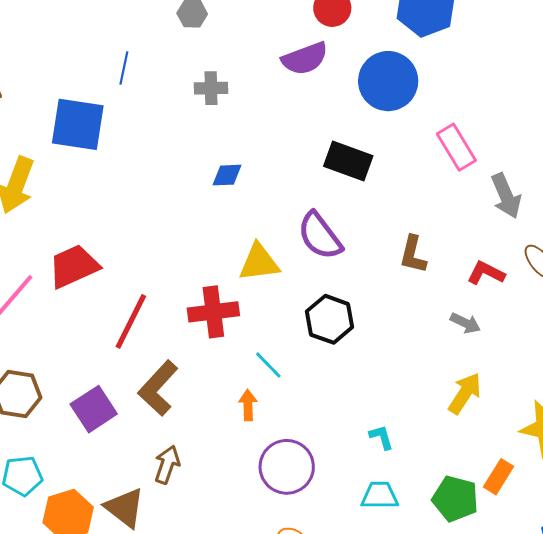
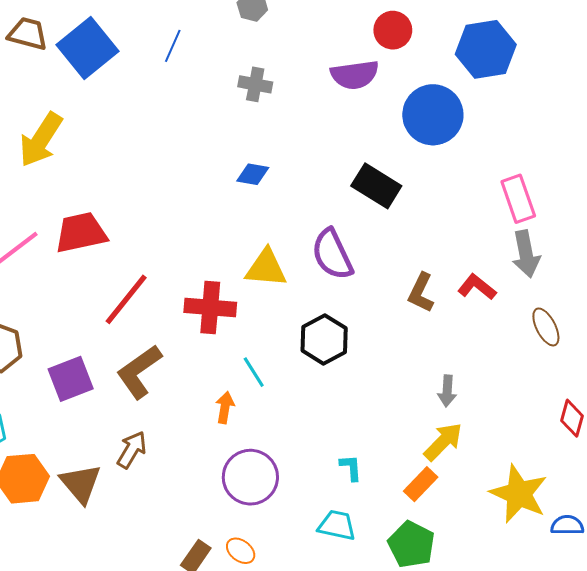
blue square: (78, 124) -> (87, 48), moved, turned 30
pink rectangle: (456, 147) -> (518, 199), moved
red L-shape: (486, 273) -> (477, 287), moved
gray arrow: (465, 323) -> (447, 391), moved, turned 56
orange rectangle: (498, 477) -> (421, 484), moved

